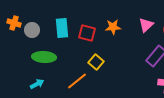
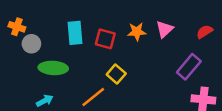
pink triangle: (146, 25) -> (165, 29), moved
gray circle: (32, 30) -> (31, 44), moved

